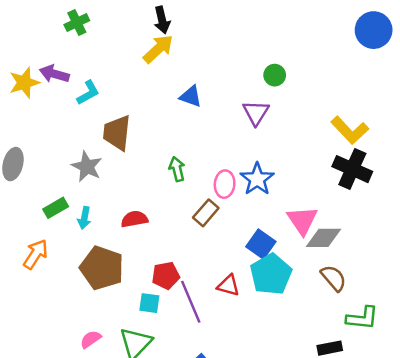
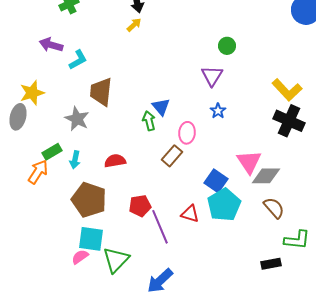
yellow arrow: (158, 49) -> (134, 25), size x0.6
yellow star: (24, 83) -> (32, 93), moved
blue triangle: (191, 96) -> (161, 107), moved, turned 30
blue star: (257, 179) -> (218, 111), moved, size x0.6
orange arrow: (36, 254) -> (38, 172), moved
cyan square: (149, 303) -> (91, 239), moved, size x1.5

